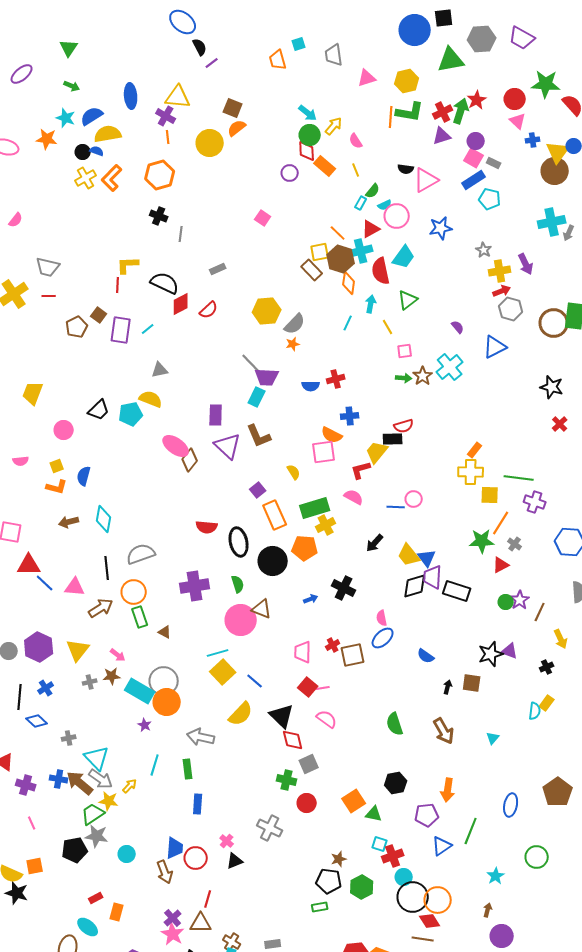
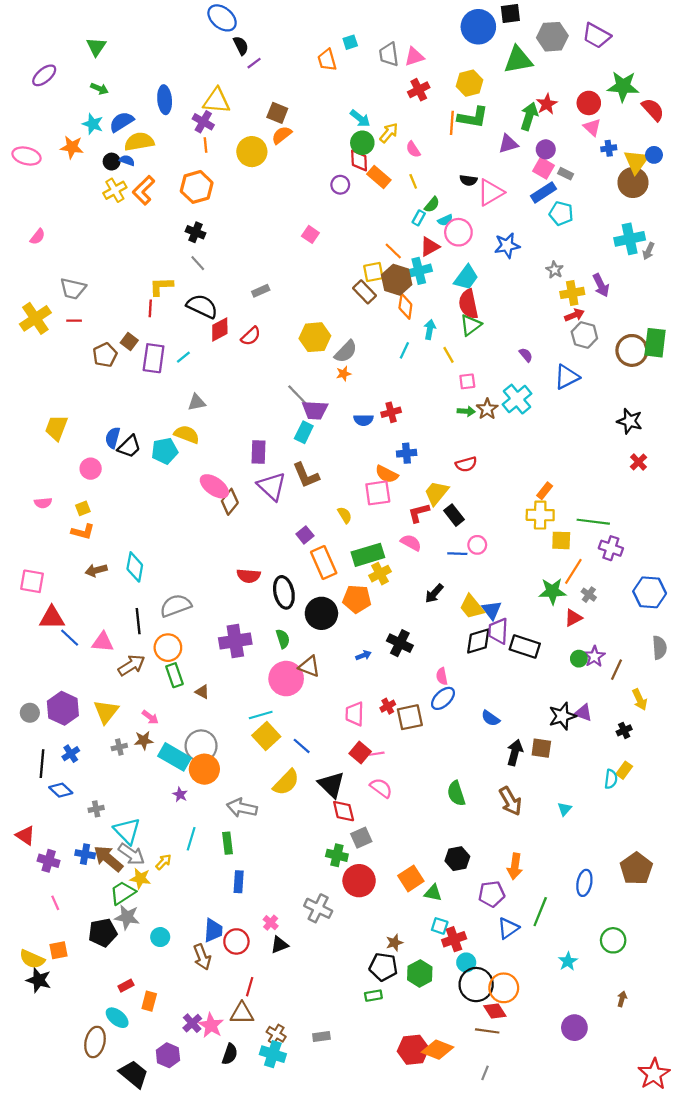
pink triangle: (367, 78) -> (414, 57), moved
red cross: (443, 112) -> (419, 90), moved
gray line: (181, 234) -> (198, 263), moved, turned -49
red semicircle: (381, 271) -> (468, 304), moved
black rectangle: (393, 439) -> (454, 515), moved, turned 54
blue semicircle: (84, 476) -> (113, 438), moved
black arrow: (448, 687) -> (515, 753), size x1.6
red circle: (307, 803) -> (359, 881), size x1.5
brown arrow: (488, 910) -> (622, 999), moved
purple cross: (173, 918) -> (192, 1023), moved

